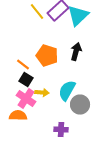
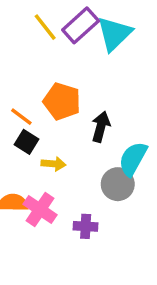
black arrow: (76, 52) -> (101, 127), moved
cyan semicircle: (67, 90) -> (133, 159), moved
pink cross: (26, 98) -> (40, 209), moved

